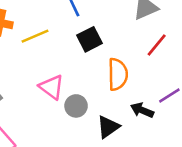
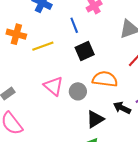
orange semicircle: (118, 74) -> (105, 79), turned -85
gray circle: (76, 106) -> (78, 91), moved

